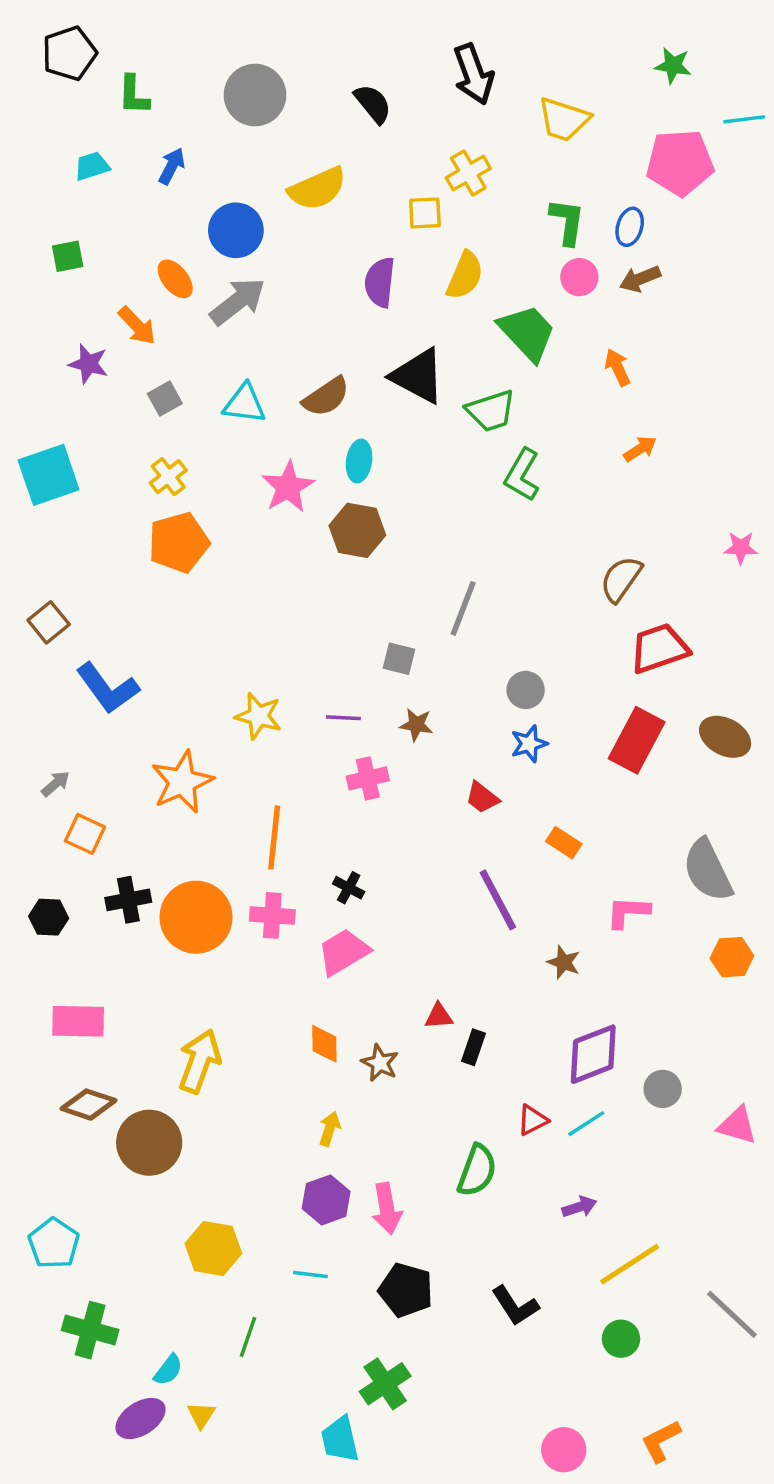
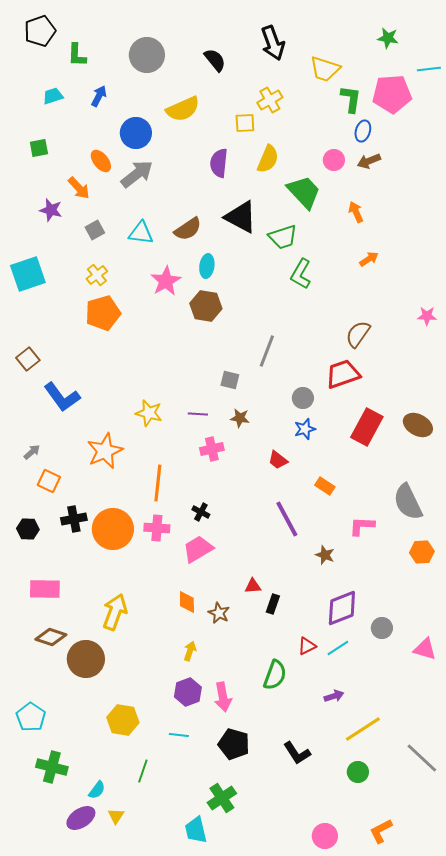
green L-shape: (567, 222) -> (351, 99), moved
red trapezoid: (659, 648) -> (343, 374), moved

